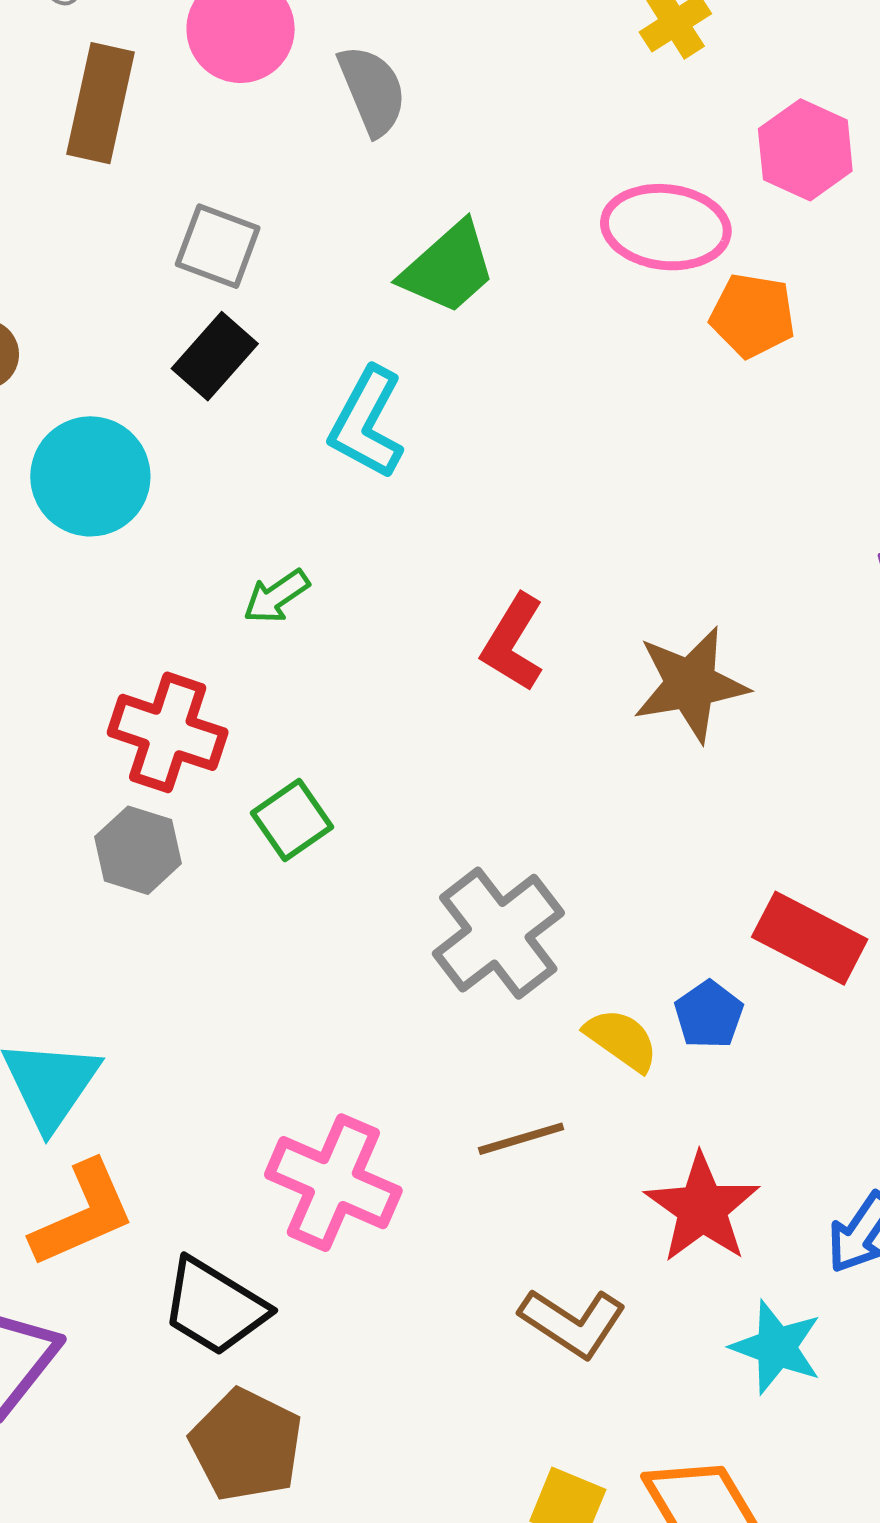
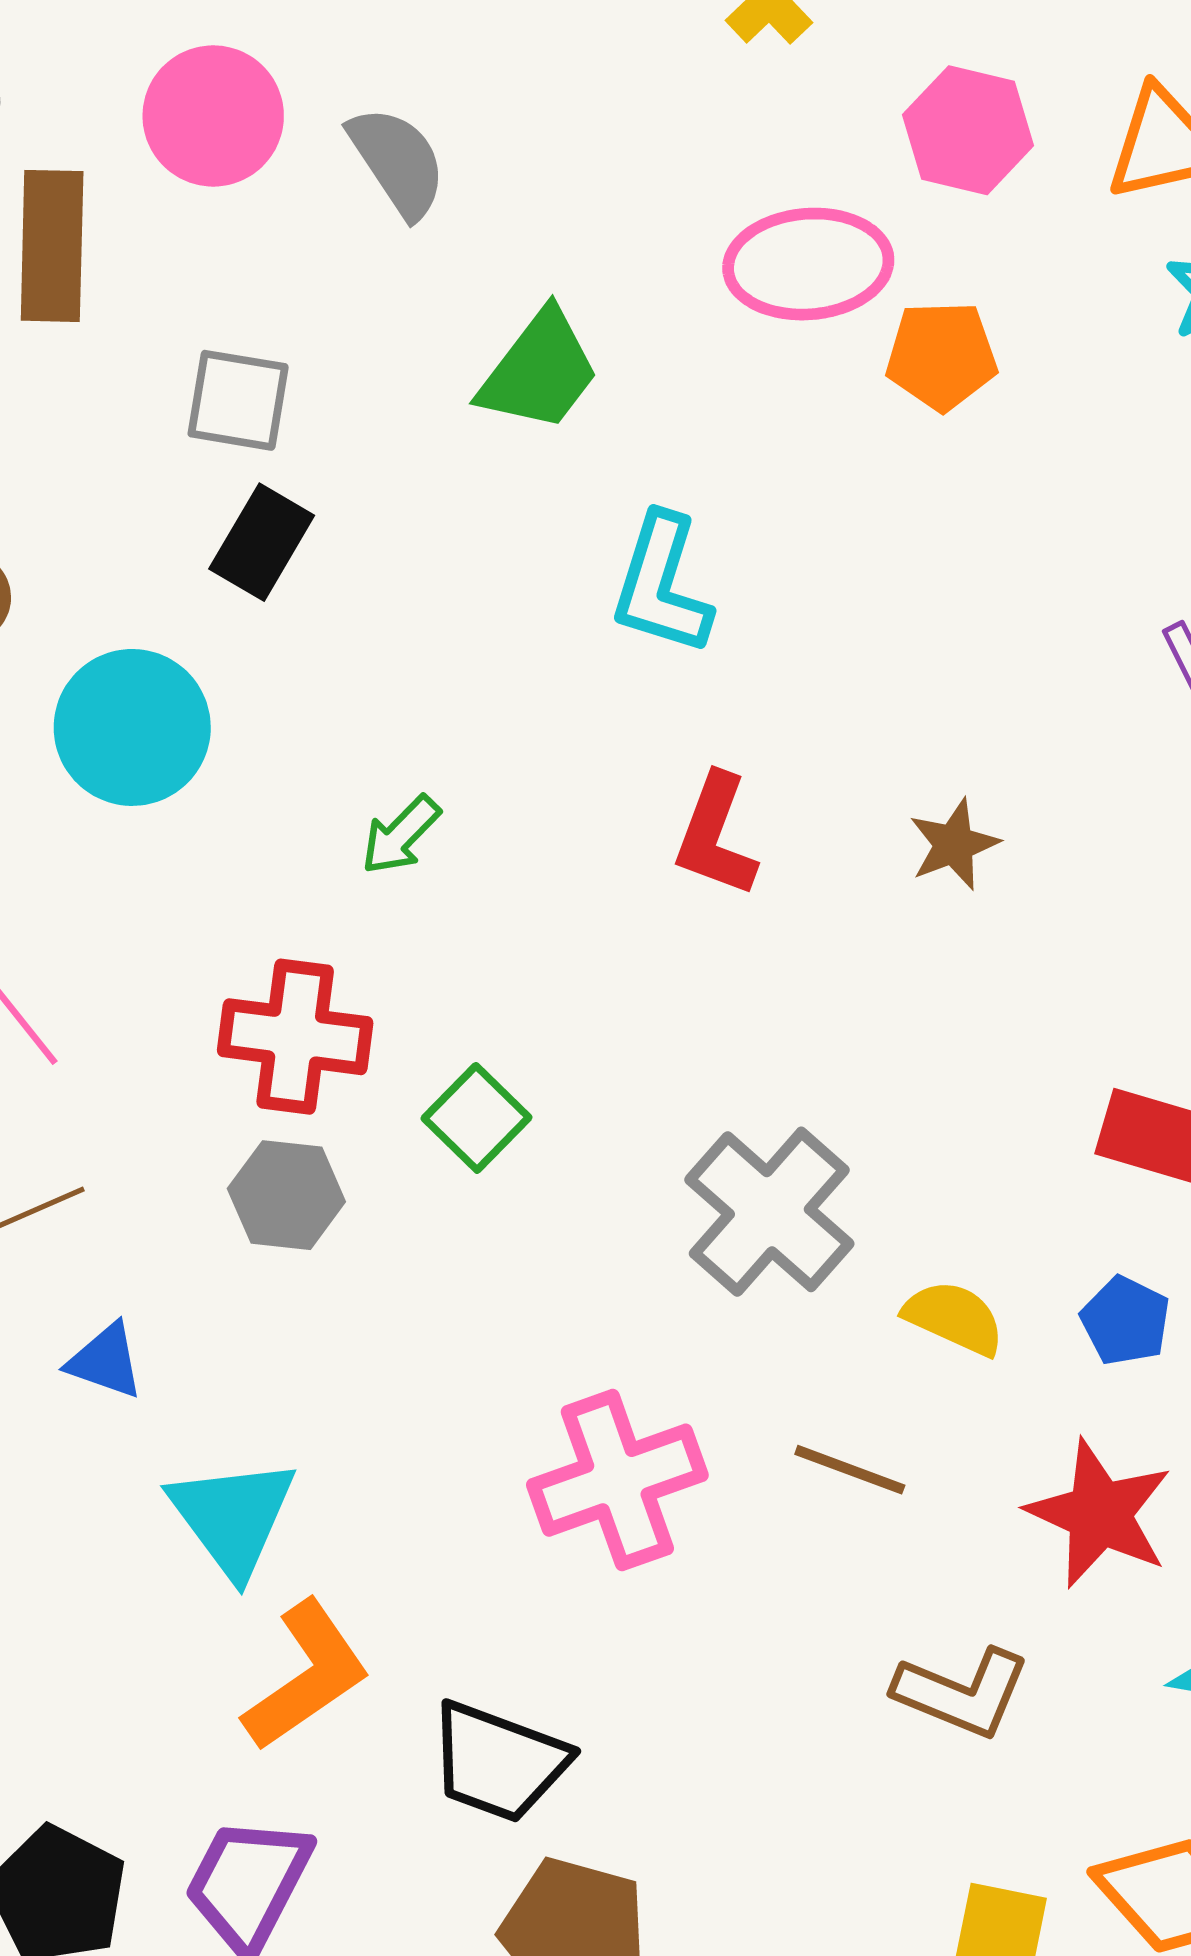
cyan L-shape: (367, 423) -> (662, 585), moved
brown star: (691, 684) -> (954, 844), size x0.6
blue pentagon: (709, 1015) -> (1125, 1321), moved
brown line: (521, 1139) -> (850, 1470), turned 48
pink cross: (333, 1183) -> (617, 1480), moved, turned -32

